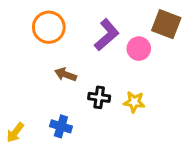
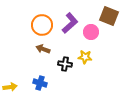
orange circle: (49, 27) -> (42, 25), moved
yellow star: (134, 102) -> (85, 57), moved
yellow arrow: (15, 132) -> (10, 87), turned -136

